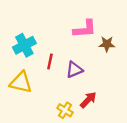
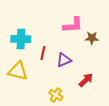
cyan cross: (24, 45) -> (21, 39), turned 30
red arrow: (88, 100) -> (86, 80), moved

